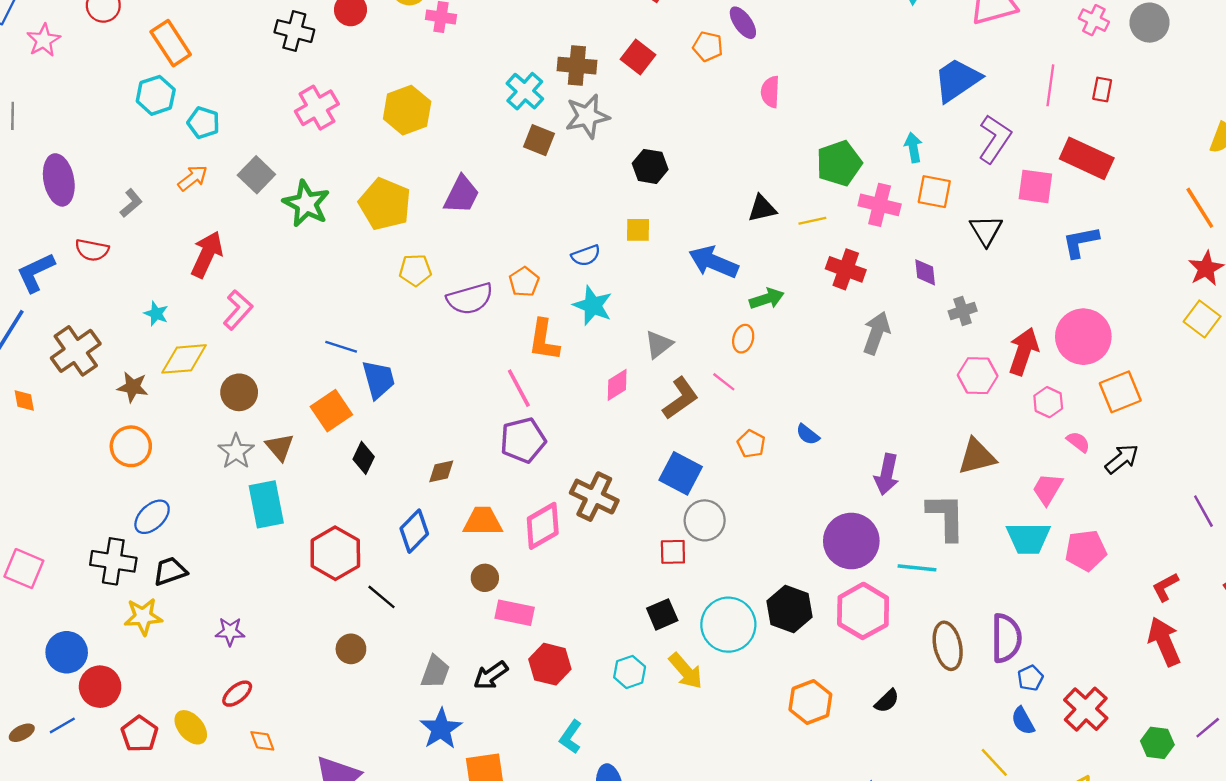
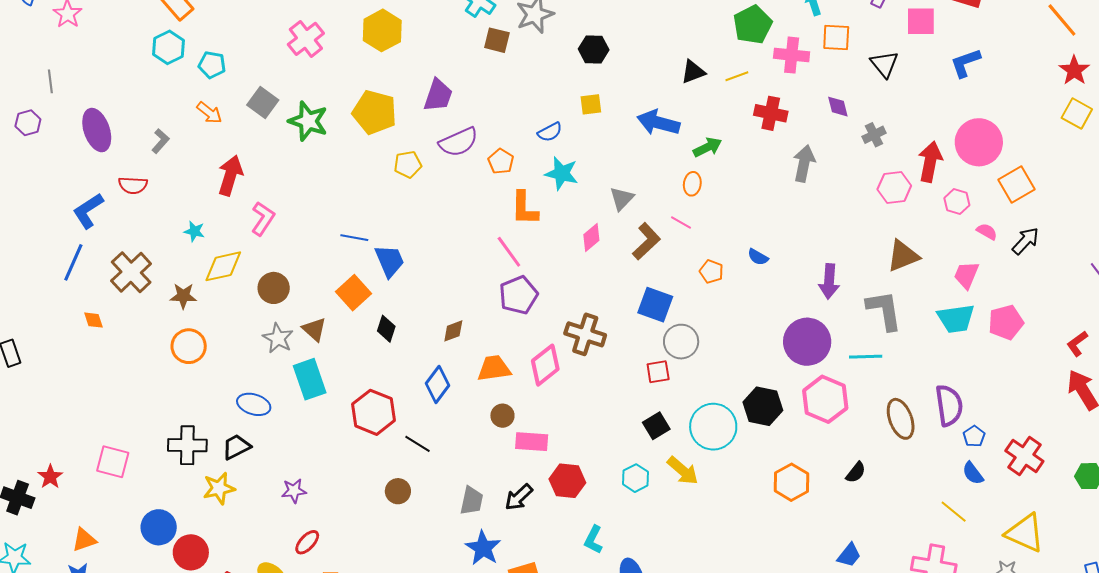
orange arrow: (193, 178) -> (209, 113), turned 84
purple semicircle: (470, 299) -> (459, 142), moved
blue ellipse: (152, 517) -> (254, 404), moved, turned 68

